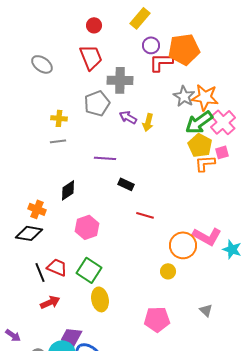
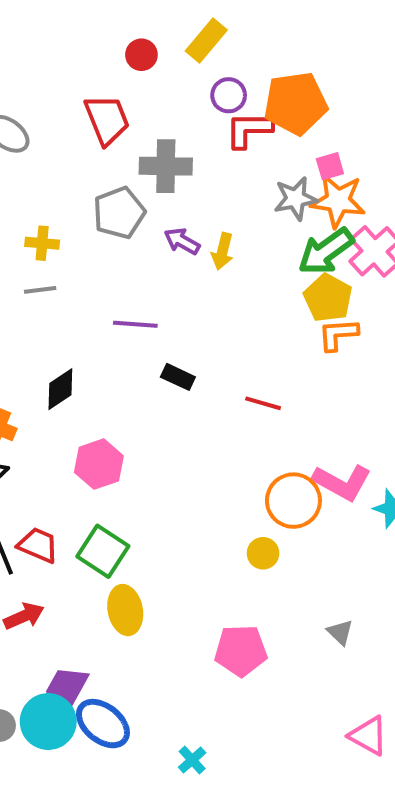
red circle: (94, 25) -> (141, 55), moved
gray star: (184, 96) -> (295, 199), turned 30
pink square: (222, 152) -> (330, 166), moved
red line: (145, 215) -> (263, 403), moved

